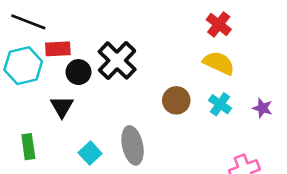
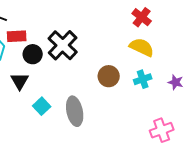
cyan cross: (220, 104) -> (143, 79), turned 36
cyan square: (90, 153) -> (42, 106), moved

